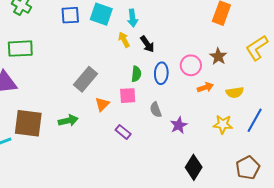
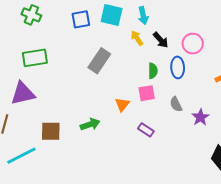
pink circle: (191, 65) -> (193, 44), moved
gray rectangle: (86, 79) -> (99, 61), moved
brown square: (28, 123) -> (51, 131), size x0.7

